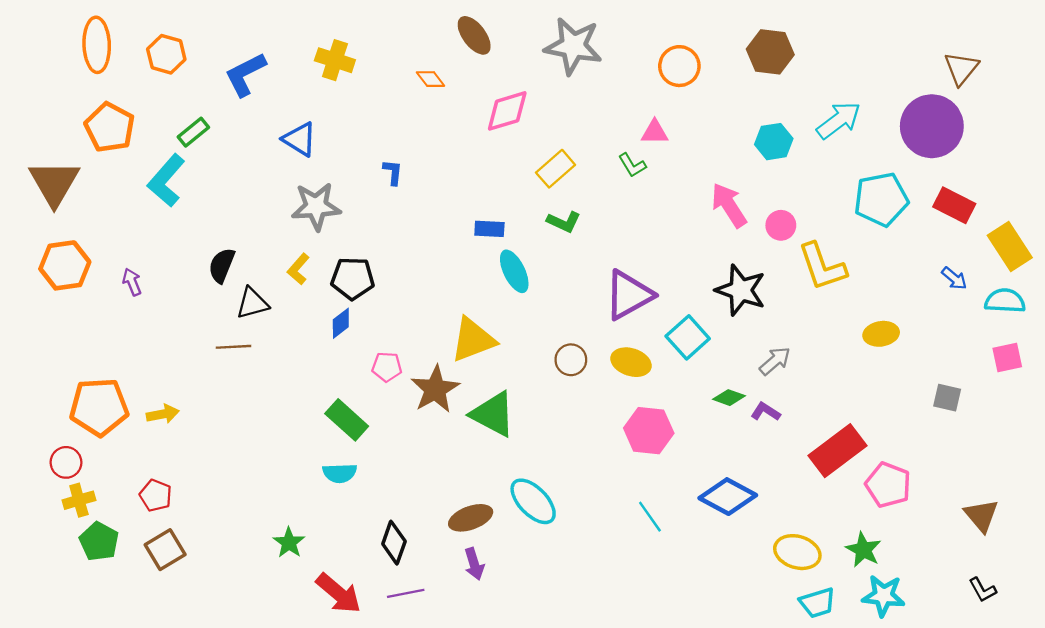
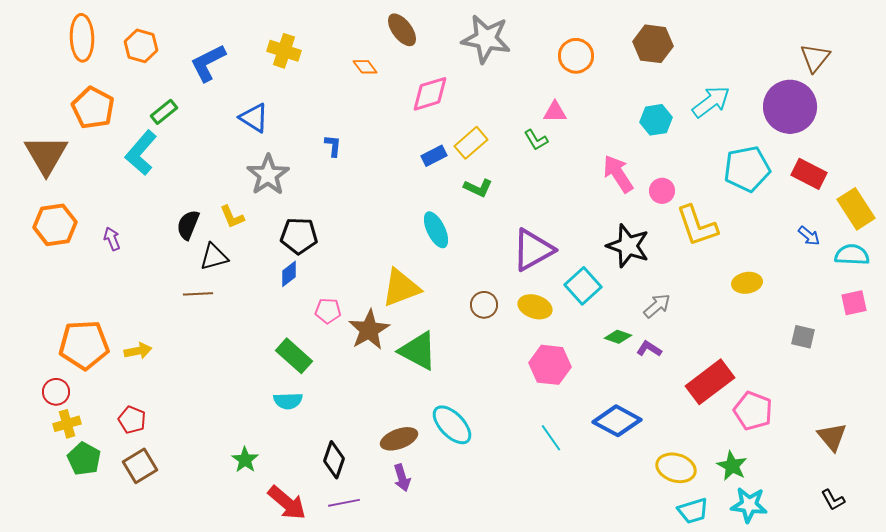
gray star: (316, 206) -> (268, 175), turned -30
blue rectangle: (489, 229) -> (434, 156), moved, turned -30
yellow L-shape: (298, 269) -> (232, 217), moved, turned -64

